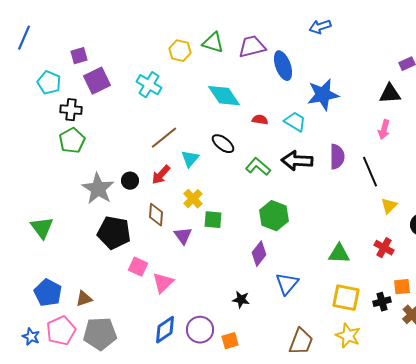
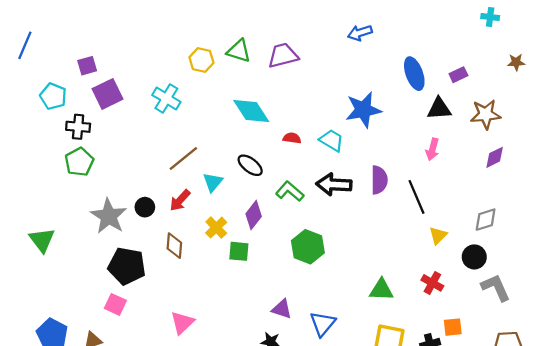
blue ellipse: (283, 66) -> (414, 74), moved
green triangle: (42, 228) -> (42, 240), moved
purple triangle: (183, 236) -> (282, 309), moved, turned -36
purple diamond: (259, 254) -> (254, 215), moved
pink square: (138, 267) -> (115, 304), moved

